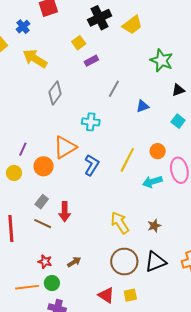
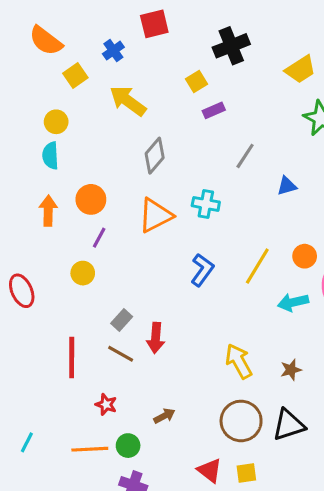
yellow trapezoid: (132, 25) -> (300, 69), moved
orange triangle: (65, 147) -> (155, 215), moved
orange circle: (44, 166) -> (91, 199), moved
red star: (45, 262) -> (106, 404), moved

